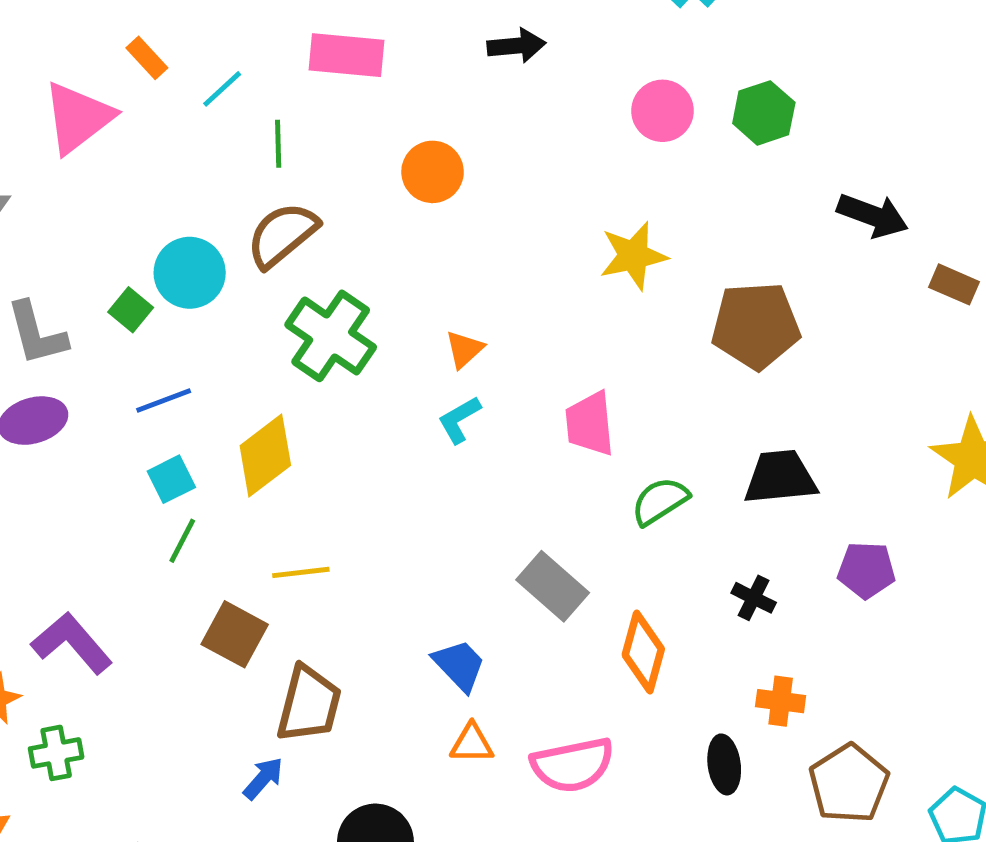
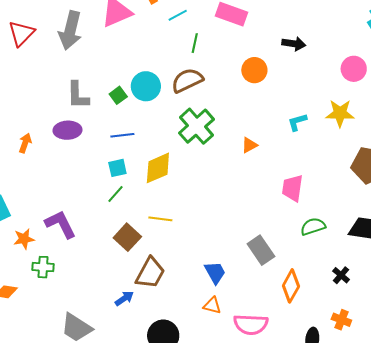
black arrow: (516, 46) -> (294, 44), moved
yellow star: (633, 256) -> (340, 113), moved
cyan L-shape: (459, 420) -> (297, 122), moved

